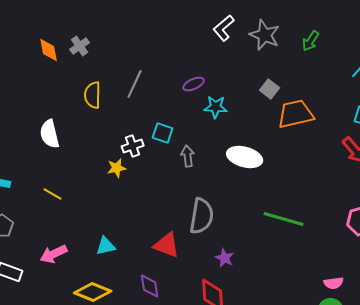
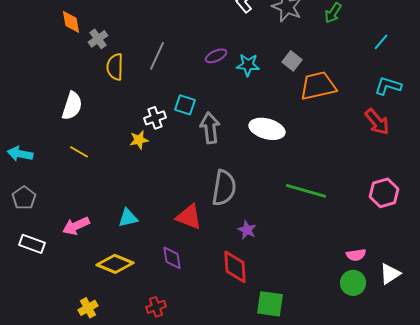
gray cross: (80, 46) -> (98, 39), moved
cyan star: (216, 107) -> (248, 65), moved
white semicircle: (50, 134) -> (72, 106), turned -148
gray arrow: (188, 156) -> (210, 128), size x1.4
yellow line: (53, 194) -> (79, 152), moved

